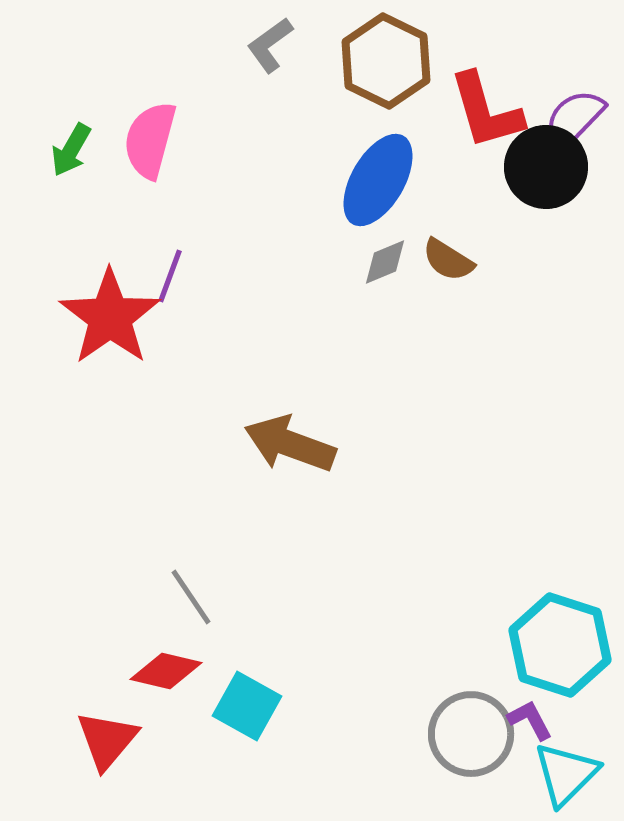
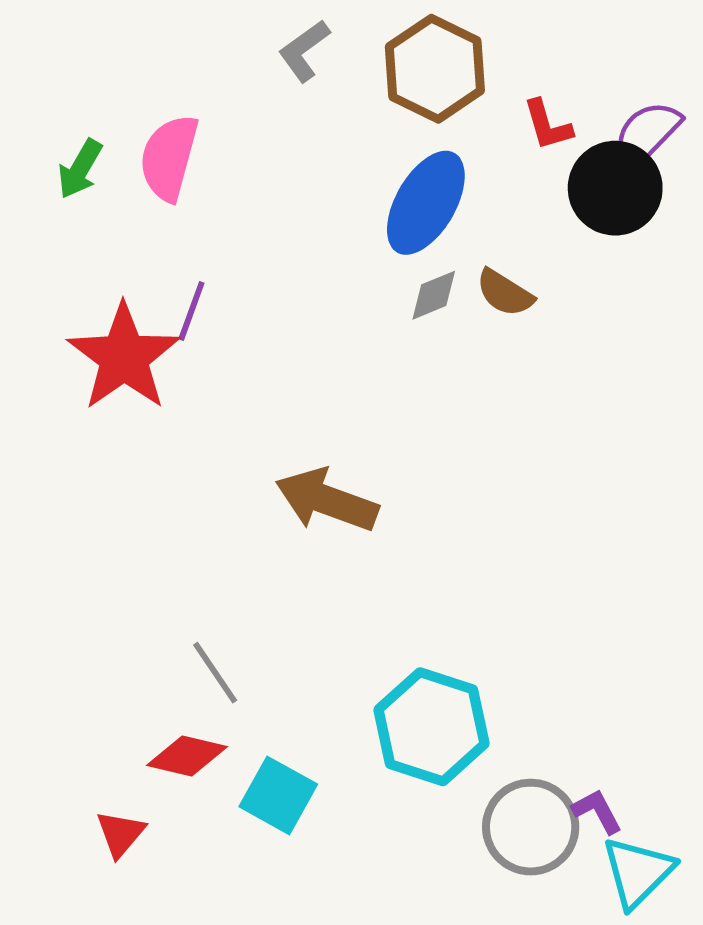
red L-shape: (486, 111) -> (548, 125), size x0.6
cyan hexagon: (560, 645) -> (432, 727), moved
red triangle: (107, 740) -> (121, 834), size x0.7

